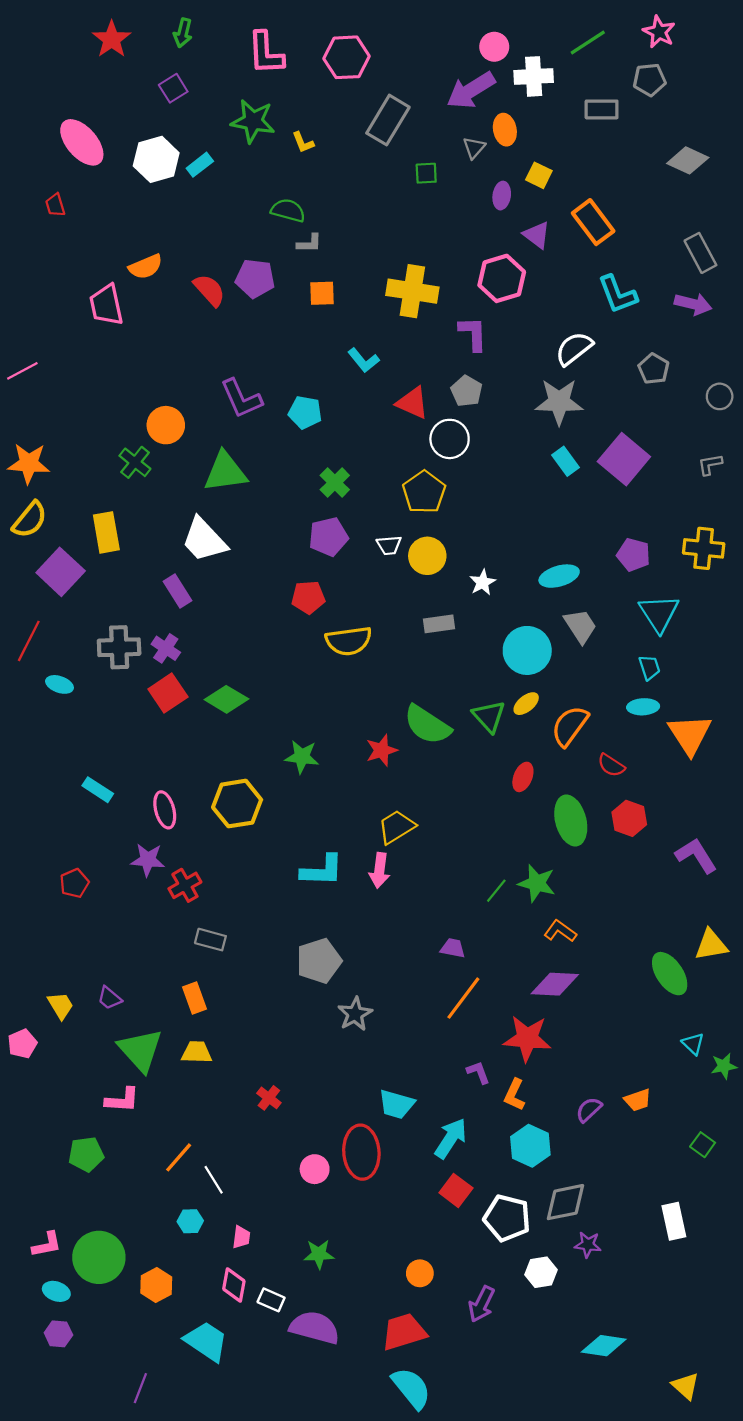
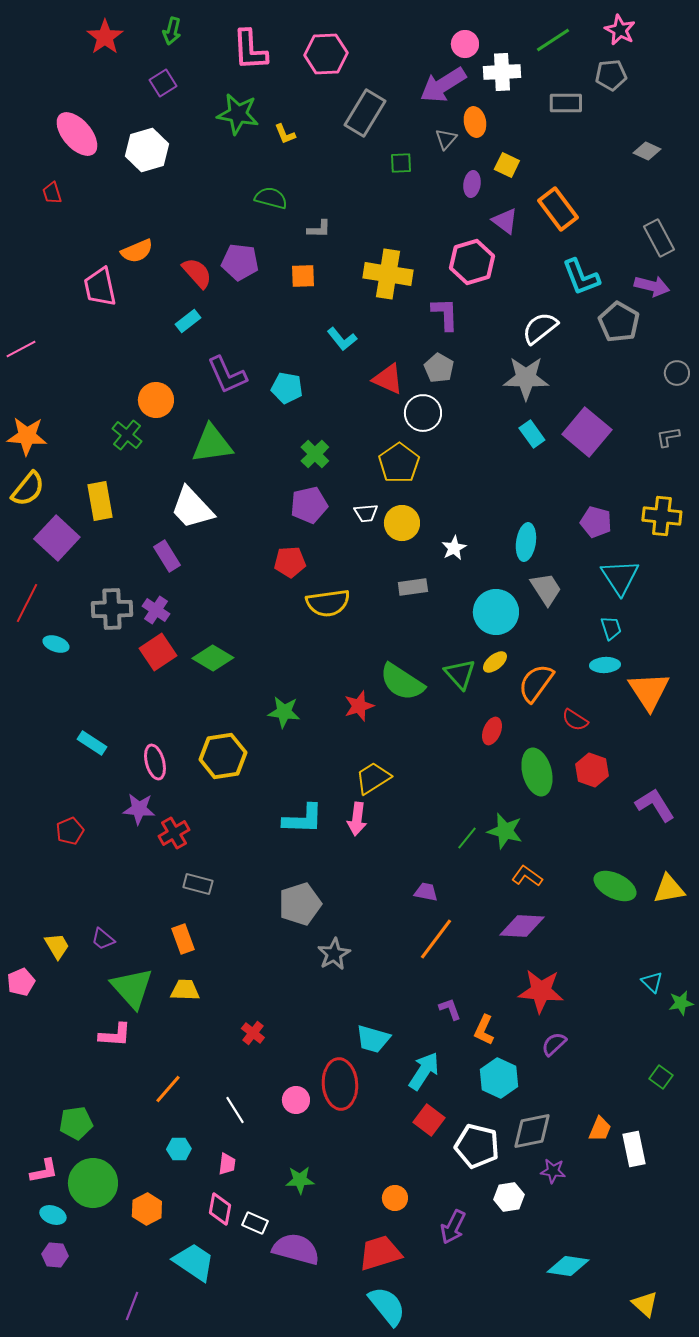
gray diamond: (688, 160) -> (647, 151), size x0.7
cyan rectangle: (200, 165) -> (188, 321), moved
gray L-shape: (309, 243) -> (319, 229), moved
gray pentagon: (654, 369) -> (619, 322), moved, size x1.4
cyan ellipse: (559, 576) -> (526, 542), turned -66
green ellipse: (670, 974) -> (615, 886), moved, turned -30
red star: (527, 1038) -> (541, 991), moved
orange trapezoid: (638, 1100) -> (600, 1129), moved, turned -48
green pentagon: (86, 1154) -> (76, 1123), moved
white line: (214, 1180) -> (235, 1110), moved

